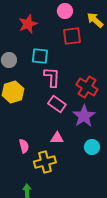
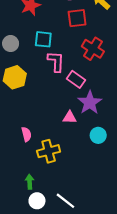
red cross: (87, 87) -> (93, 49), moved
pink rectangle: (57, 104) -> (76, 79), moved
pink triangle: (57, 138) -> (70, 117), moved

